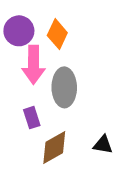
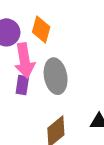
purple rectangle: (32, 118) -> (22, 85), moved, turned 36

